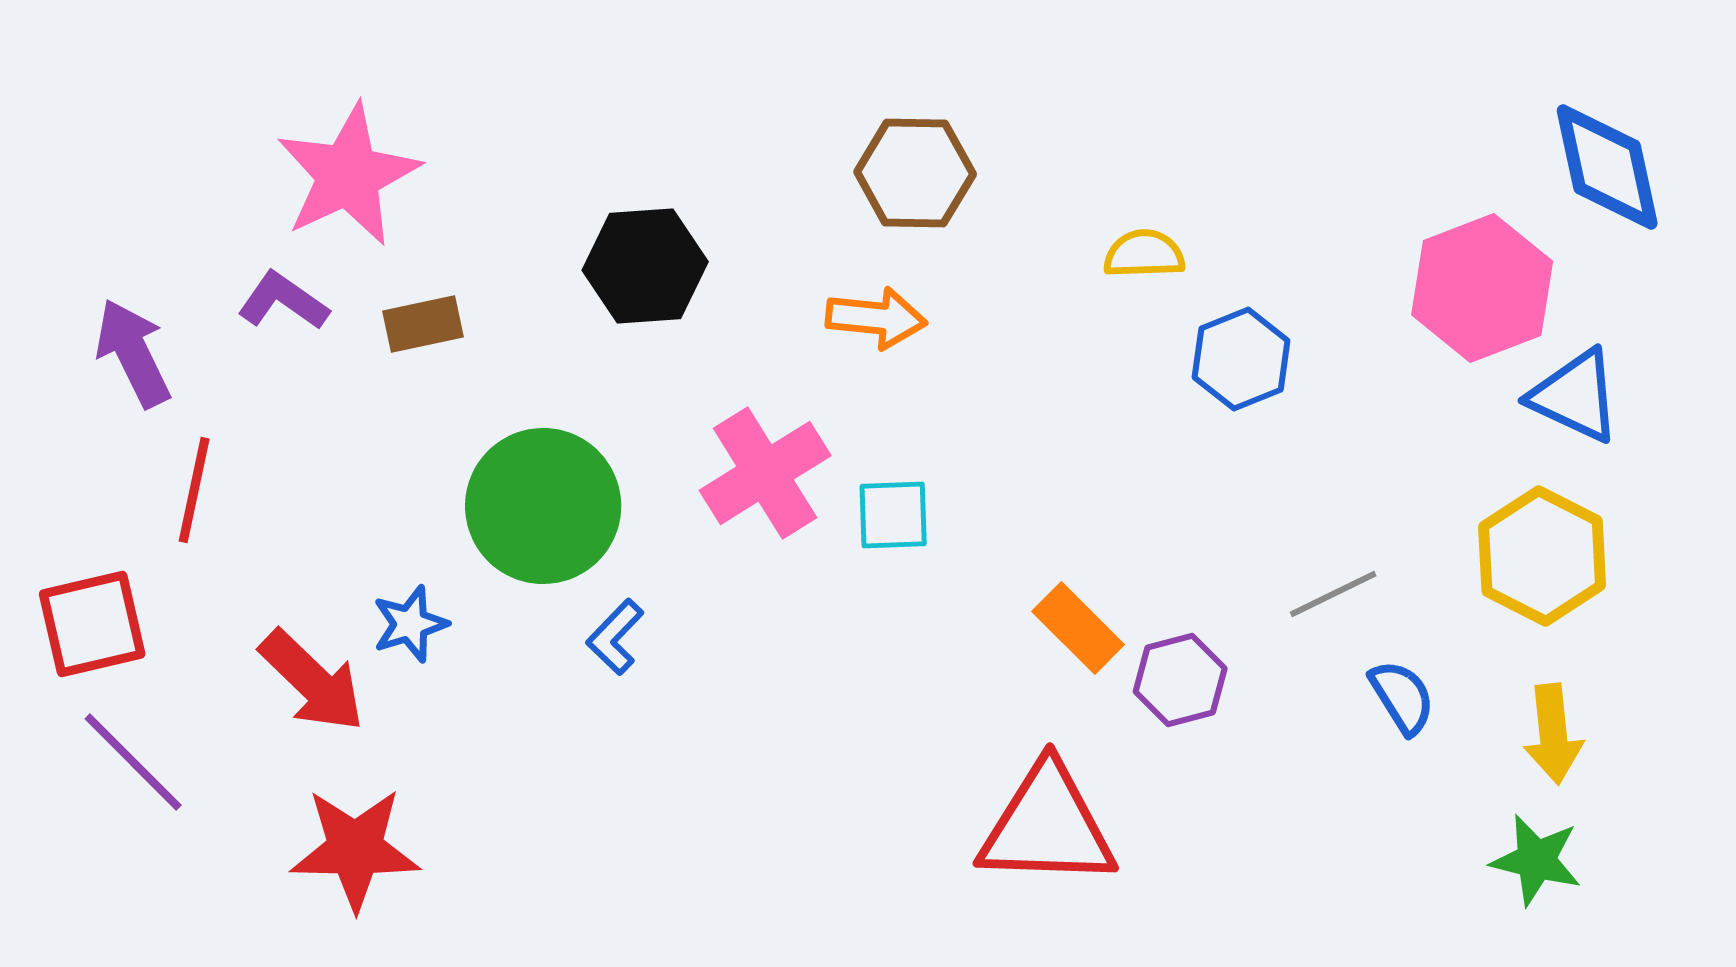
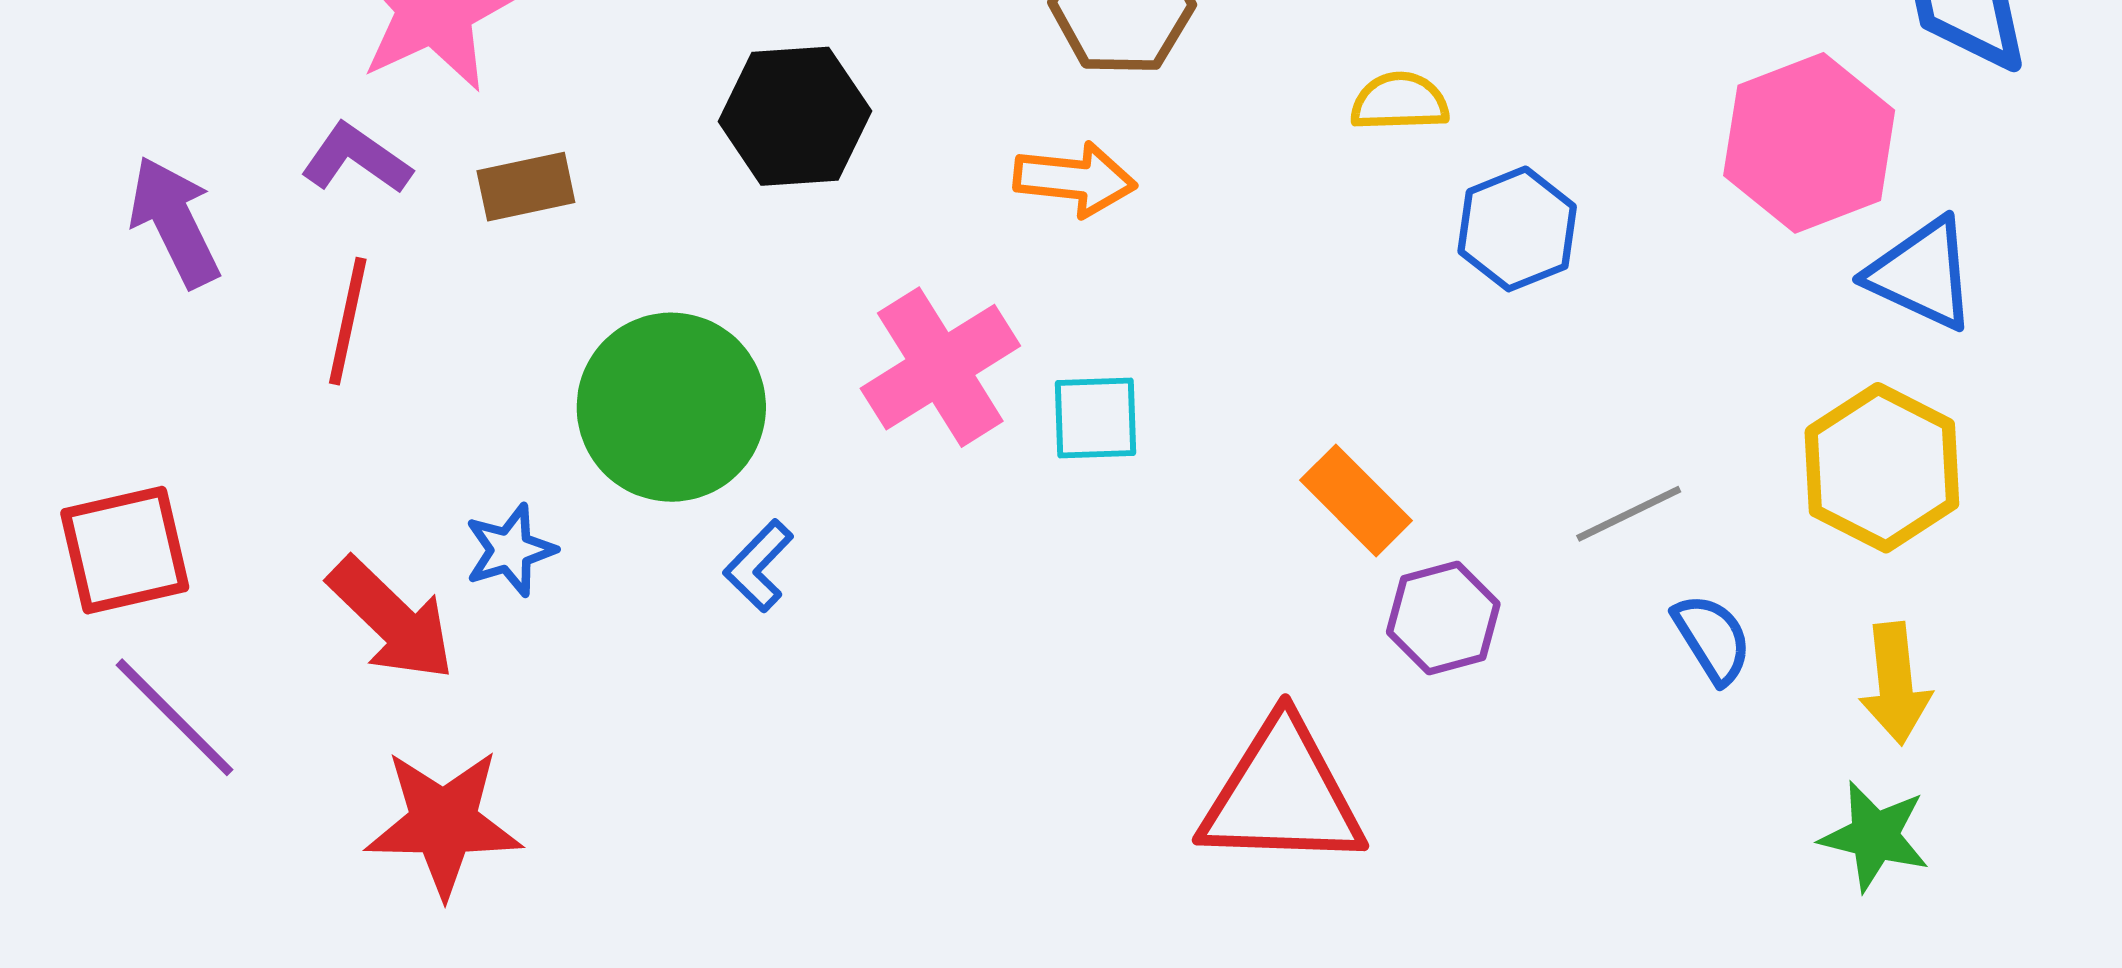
red line: (194, 490) -> (348, 321), moved
orange rectangle: (1078, 628) -> (1356, 500), moved

